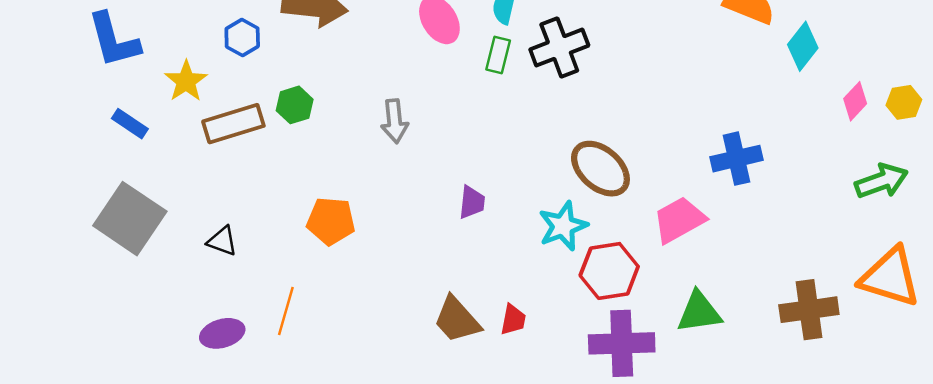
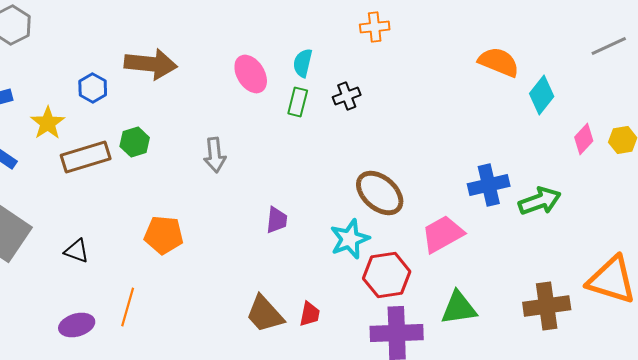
black cross: (559, 47) -> (347, 96), size x0.6
green arrow: (881, 181) -> (540, 201), moved

